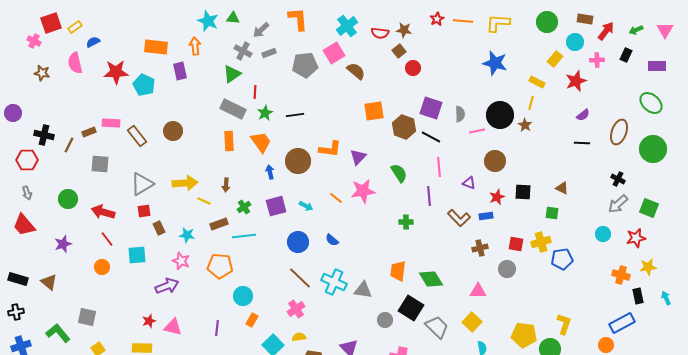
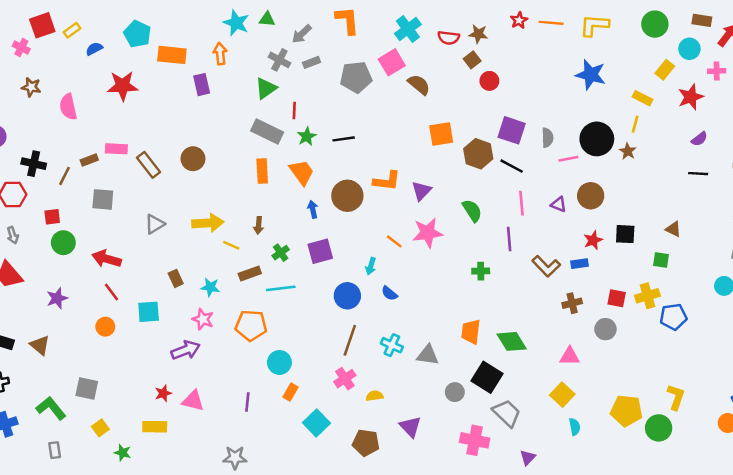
pink semicircle: (75, 63) -> (68, 107), moved
cyan pentagon: (144, 85) -> (137, 34), moved
purple triangle: (469, 183) -> (559, 204), moved
gray triangle: (142, 184) -> (155, 224), size x0.7
cyan arrow: (306, 206) -> (371, 266), moved, turned 80
red square: (144, 211) -> (52, 217), moved
brown line: (300, 278) -> (350, 340), turned 65
cyan cross: (334, 282) -> (392, 345), size x0.7
gray trapezoid: (437, 327) -> (507, 413), moved
yellow semicircle: (299, 337) -> (375, 396), moved

